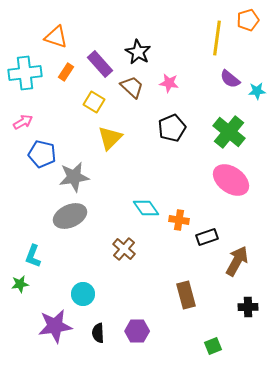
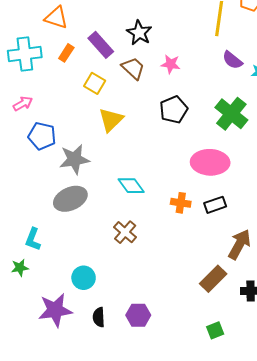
pink ellipse: (231, 180) -> (210, 162), moved, turned -33
cyan diamond: (146, 208) -> (131, 186), moved
black rectangle: (207, 237) -> (215, 205), moved
brown rectangle: (186, 295) -> (213, 279), moved, turned 60

